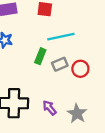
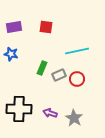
cyan line: (61, 37) -> (77, 51), moved
purple arrow: (49, 108) -> (50, 113), turned -32

